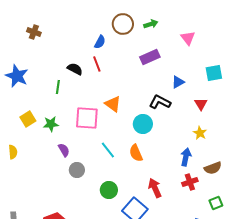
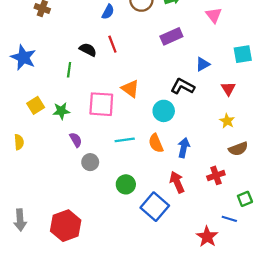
blue semicircle: (100, 42) -> (108, 12), moved
cyan line: (108, 150) -> (125, 140), turned -60
blue arrow: (186, 157) -> (184, 148), moved
brown semicircle: (213, 168) -> (238, 149), moved

